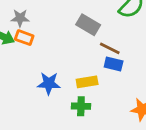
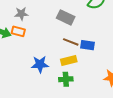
gray star: (20, 18) -> (21, 14), moved
brown line: (110, 48) -> (71, 42), moved

